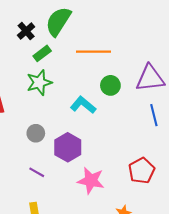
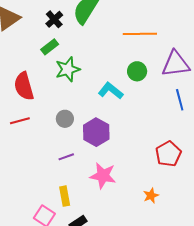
orange line: (94, 52) -> (140, 34), moved
green rectangle: (42, 53) -> (50, 47), moved
purple line: (37, 172) -> (66, 157), turned -49
pink star: (91, 181) -> (103, 176), moved

